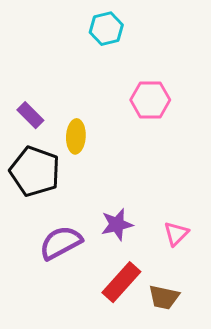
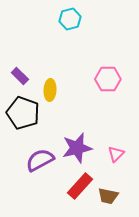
pink hexagon: (150, 100) -> (108, 79), moved
purple star: (117, 224) -> (77, 148), size x1.4

